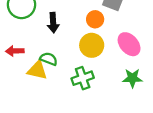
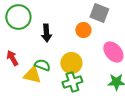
yellow circle: (92, 45) -> (71, 63), moved
red arrow: (15, 51) -> (12, 58), turned 63

